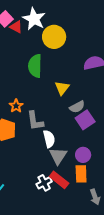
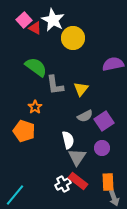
green semicircle: (35, 66) -> (36, 67), moved, turned 125
gray semicircle: (77, 107) -> (85, 116), moved
gray L-shape: (35, 121) -> (55, 85), moved
purple circle: (83, 155) -> (102, 148), moved
orange rectangle: (81, 174) -> (108, 182), moved

